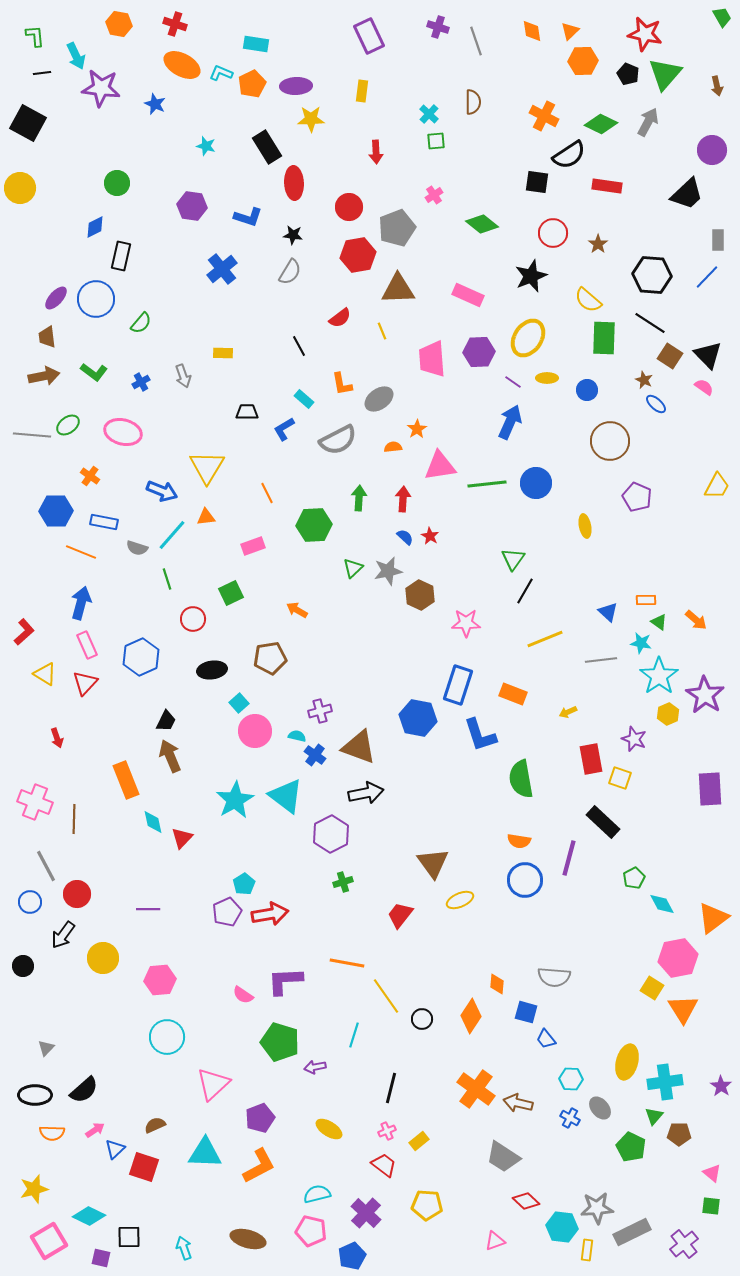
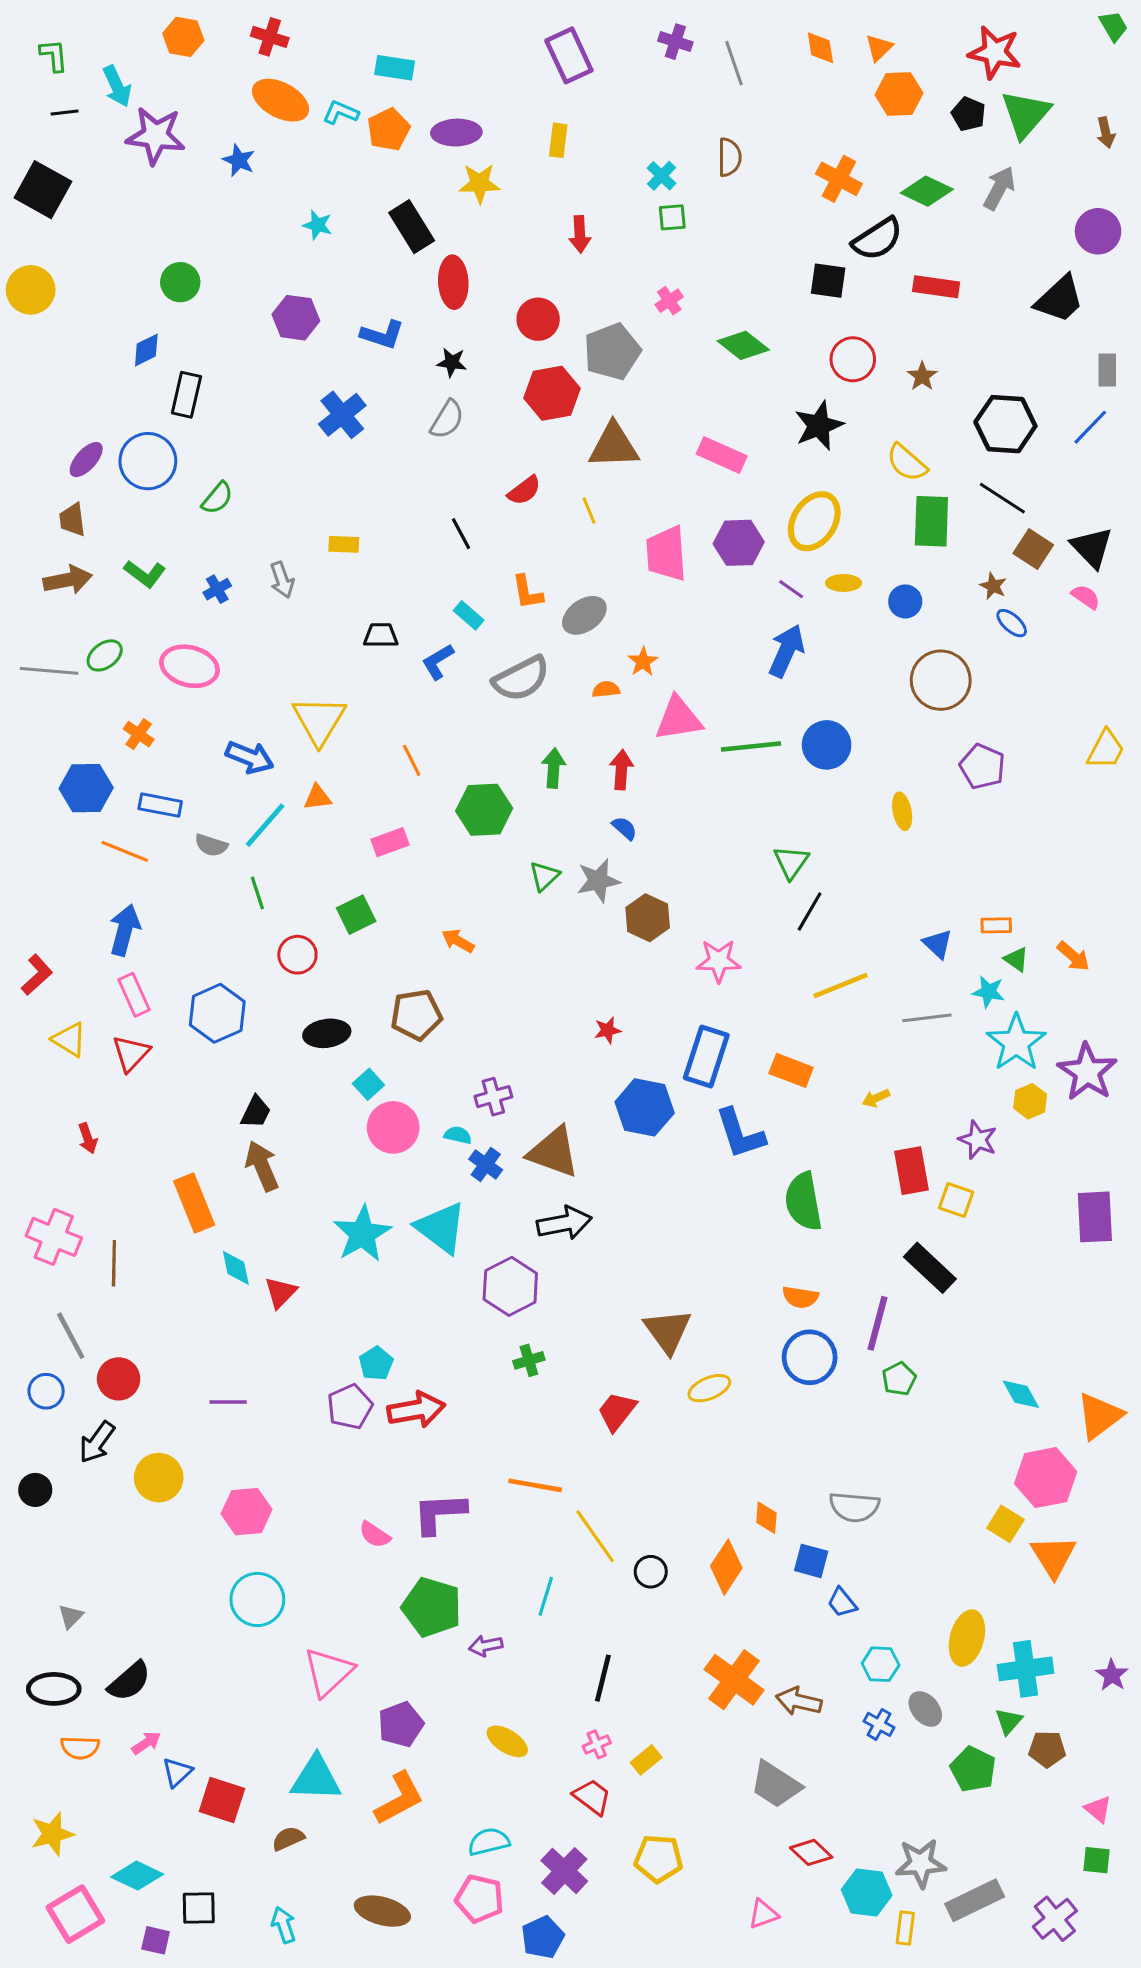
red star: (430, 536) -> (608, 1030), moved, turned 30
green pentagon: (634, 878) -> (899, 1379), moved
brown semicircle: (155, 1125) -> (288, 1839), moved

